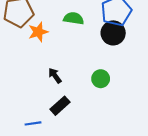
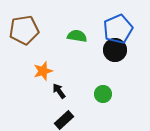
orange star: (38, 32) -> (43, 71), moved

